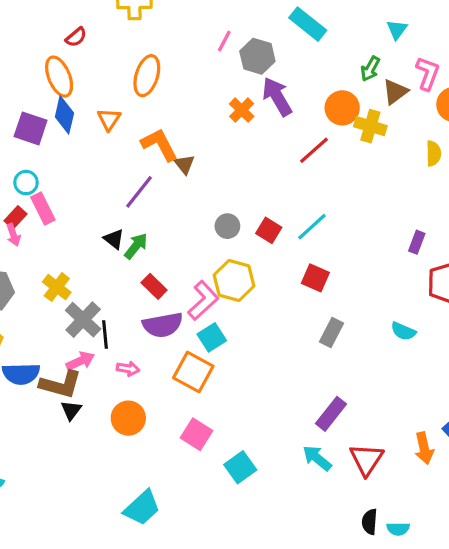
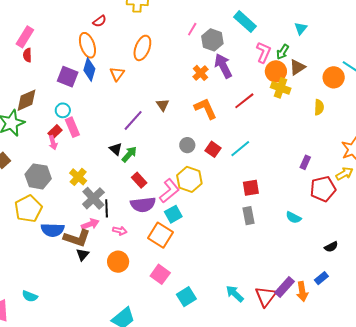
pink L-shape: (428, 73) -> (263, 52), moved
orange circle: (342, 108) -> (276, 71), moved
orange L-shape: (159, 145) -> (205, 109), moved
red square: (315, 278) -> (251, 188), moved, turned -36
gray rectangle: (332, 333) -> (248, 216), turned -42
purple rectangle: (331, 414) -> (285, 287), moved

